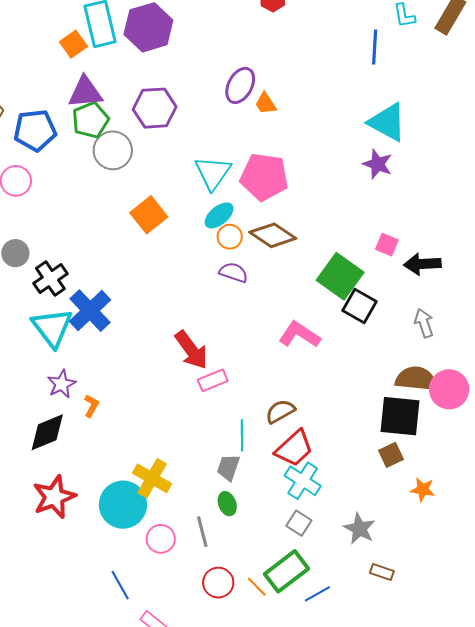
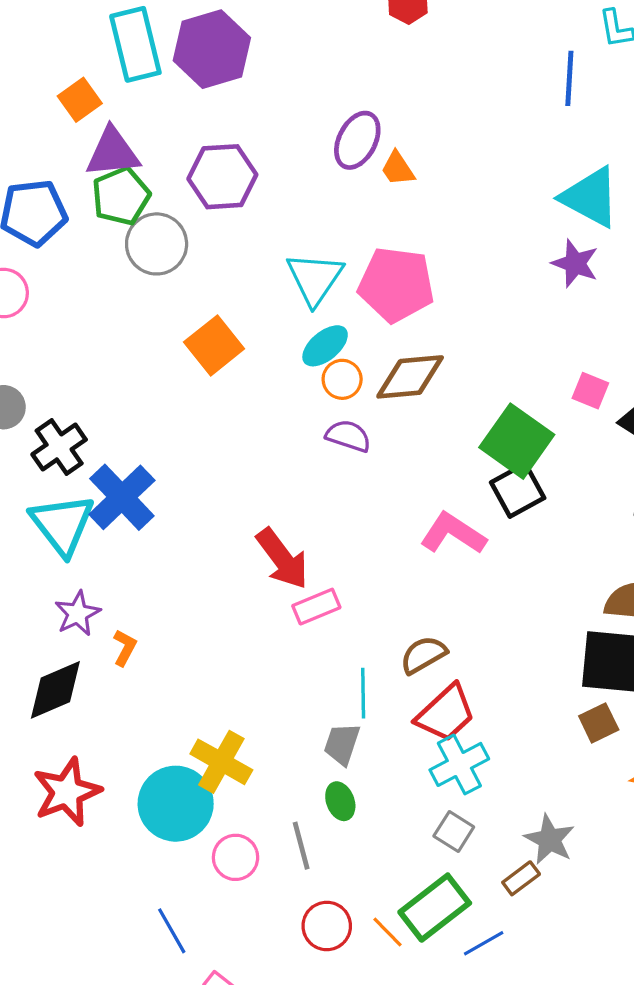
orange square: (73, 44) -> (80, 100), moved
brown diamond: (273, 235) -> (410, 377), turned -39
black square: (359, 306) -> (518, 490), moved, turned 32
cyan cross: (303, 481) -> (459, 764), turned 30
brown rectangle: (382, 572) -> (521, 878), moved, turned -55

